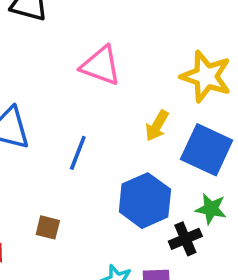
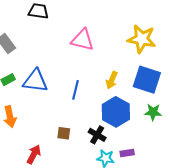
yellow arrow: (157, 126) -> (112, 80), moved
black cross: (185, 239) -> (97, 135), moved, turned -30

